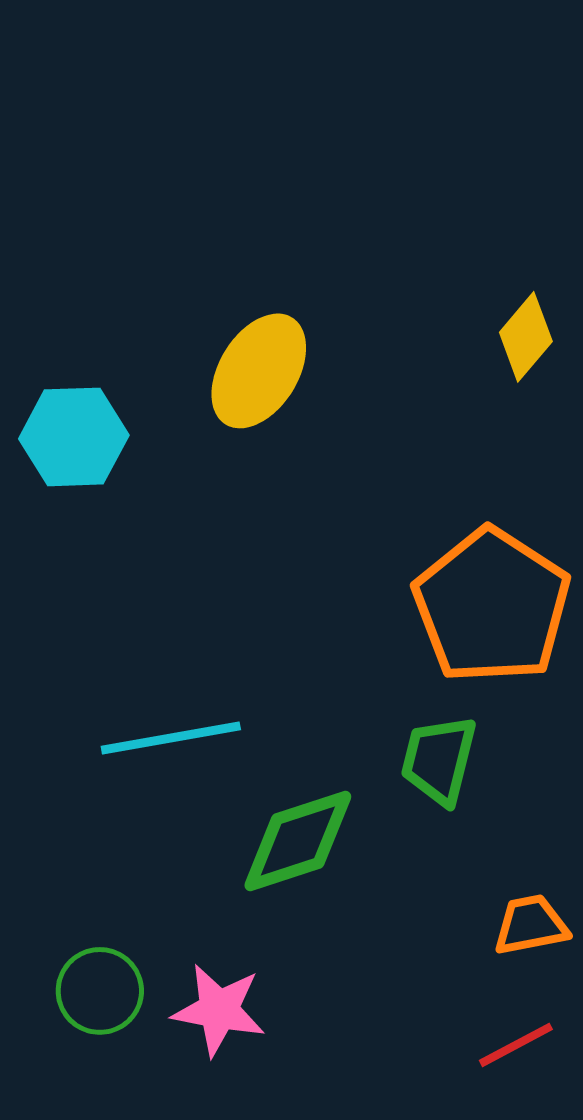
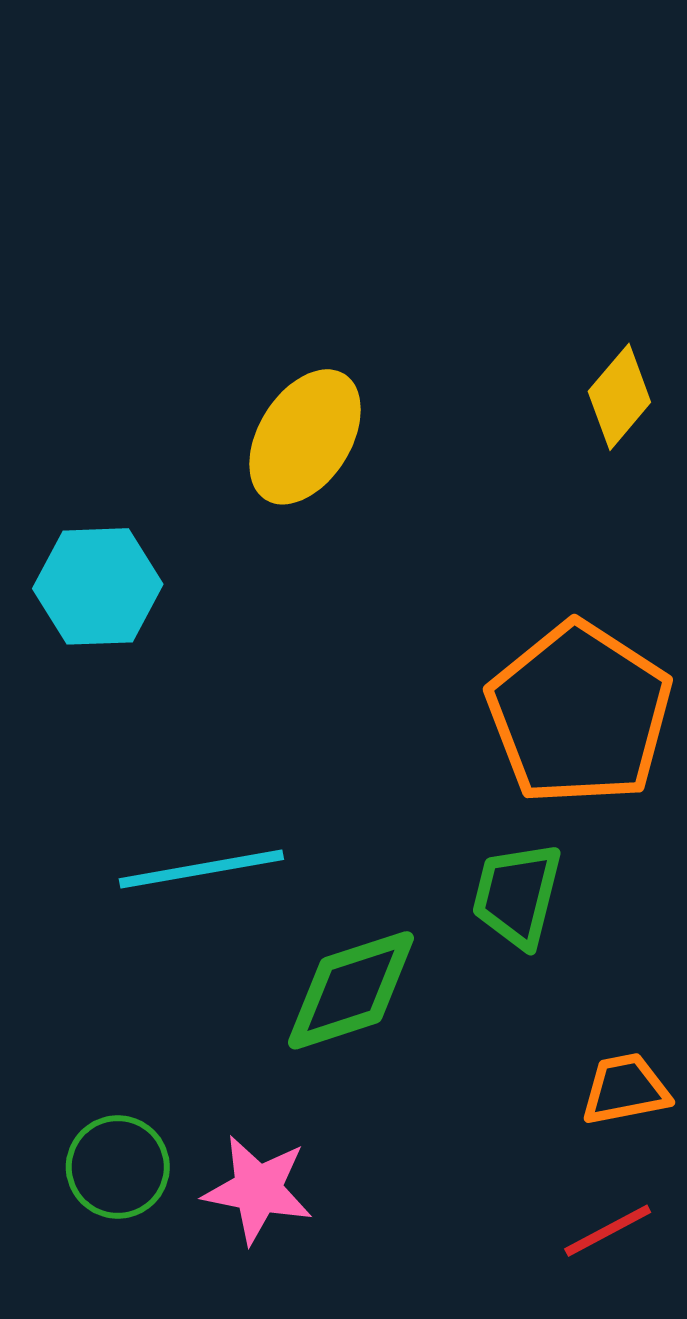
cyan hexagon: (74, 437) -> (98, 586), moved

